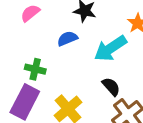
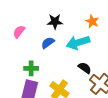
cyan arrow: (110, 48) -> (78, 43), turned 30

